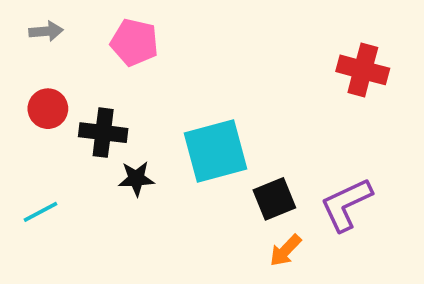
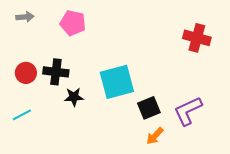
red circle: (48, 109) -> (26, 73), moved

